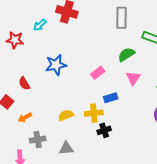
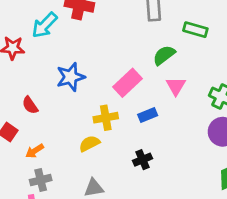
cyan arrow: (40, 25) -> (45, 25), size x1.5
pink rectangle: (98, 73) -> (127, 83), size x1.5
yellow cross: (94, 113) -> (106, 118), moved
gray cross: (38, 140) -> (41, 180), moved

